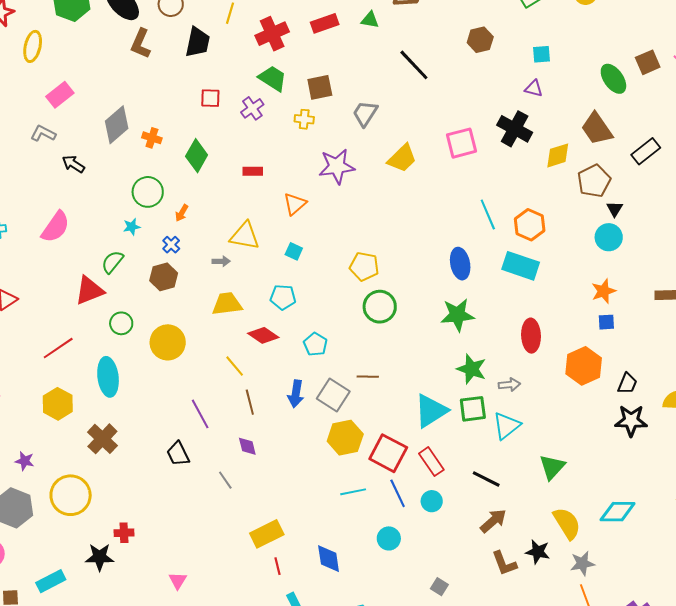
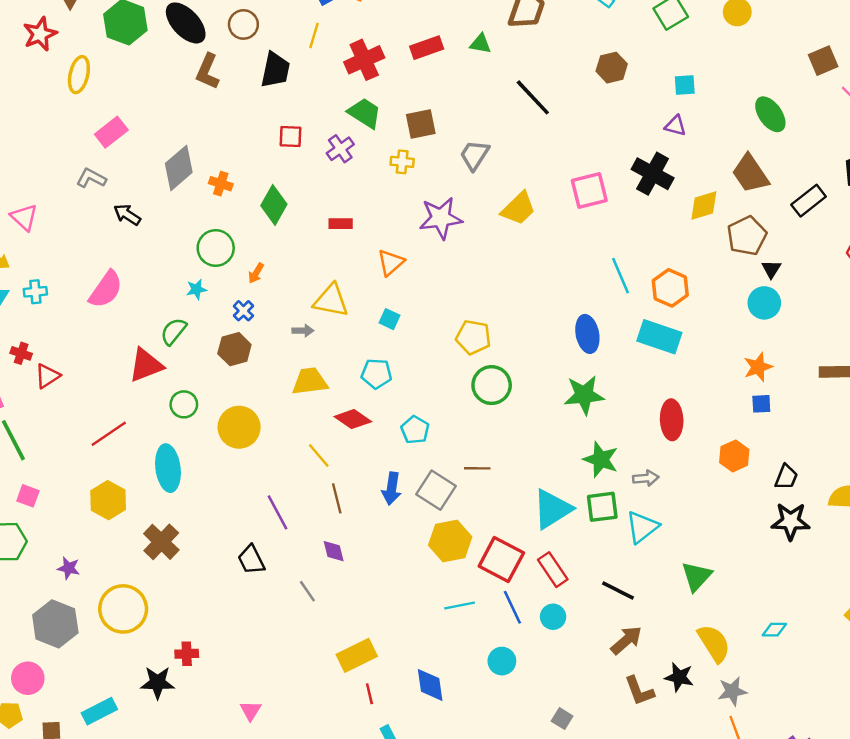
brown square: (648, 62) -> (823, 61), moved
orange hexagon: (584, 366) -> (734, 456), size x0.7
cyan diamond: (618, 512) -> (774, 630), size x0.6

